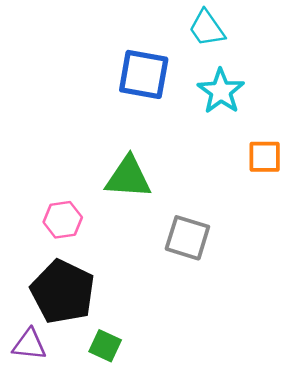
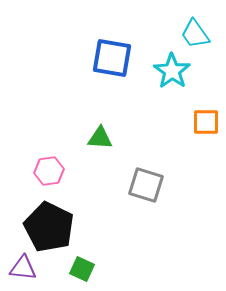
cyan trapezoid: (207, 28) -> (195, 34), moved
green triangle: (128, 177) -> (100, 138), size x0.7

